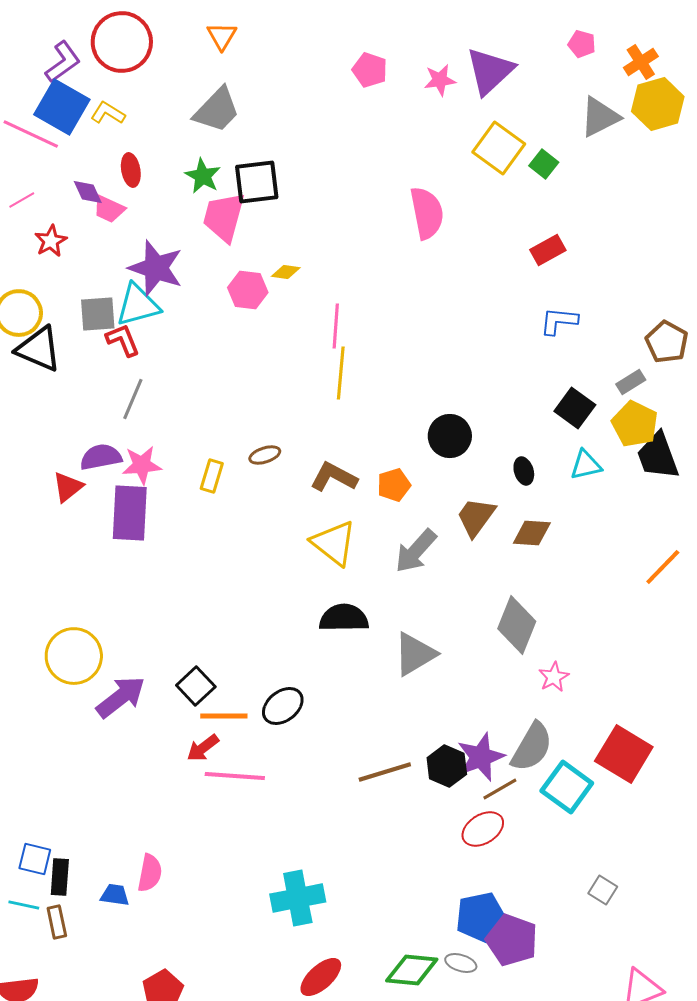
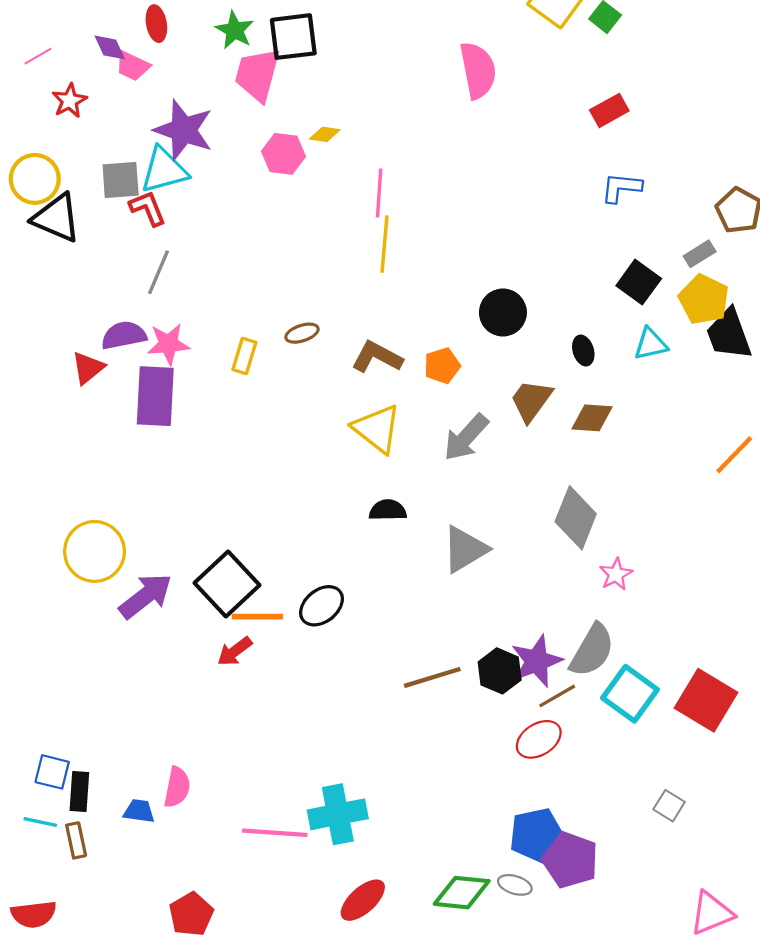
black semicircle: (344, 618) -> (388, 510), size x0.7
black square: (196, 686) -> (227, 584), size x1.5
red square: (624, 754) -> (706, 700), moved
pink line: (235, 776) -> (275, 833), moved

